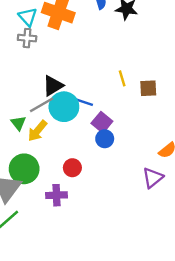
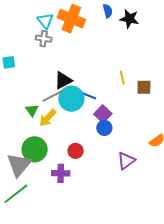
purple triangle: (153, 178) -> (126, 161), moved

